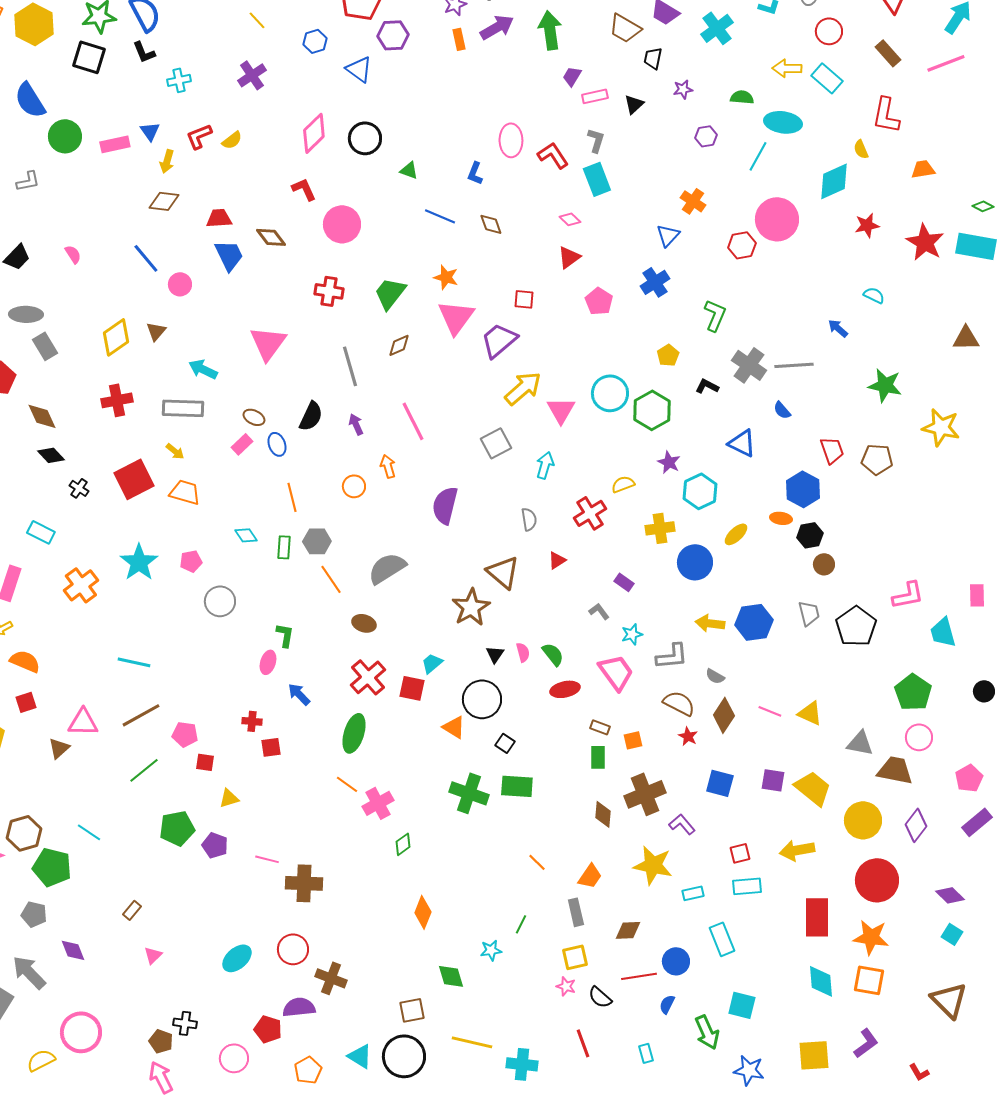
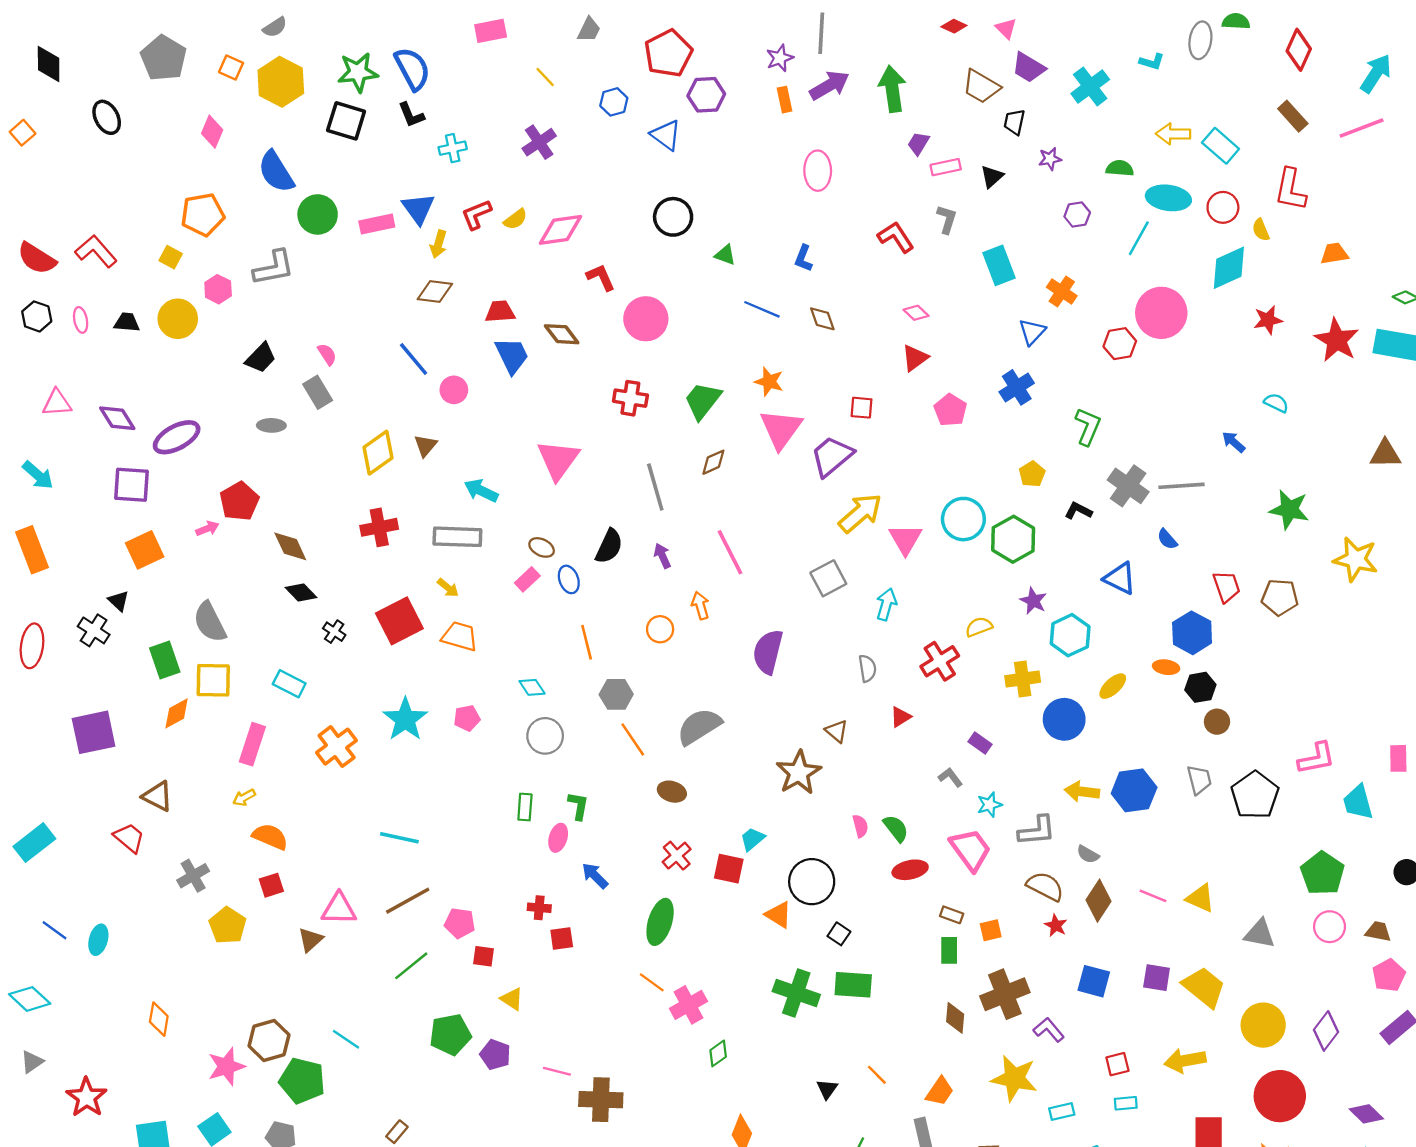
red circle: (829, 31) -> (1223, 207), moved
blue triangle: (150, 131) -> (418, 209), size x1.4
pink diamond: (314, 133) -> (561, 230), moved, turned 36
pink ellipse: (511, 140) -> (818, 171), moved
cyan rectangle: (597, 179) -> (999, 265), moved
gray L-shape: (28, 181) -> (274, 268), size x1.5
gray ellipse: (26, 314) -> (271, 425), size x0.7
gray rectangle: (45, 346) -> (318, 392), moved
green rectangle: (284, 547) -> (525, 807), moved
brown triangle: (503, 572) -> (837, 731), size x0.6
gray circle: (220, 601) -> (545, 736), moved
black triangle: (495, 654) -> (827, 1089), moved
red cross: (368, 677) -> (677, 856), size x0.7
brown trapezoid: (895, 770) -> (1378, 931), moved, size x0.6
yellow triangle: (229, 798) -> (512, 999), turned 50
cyan rectangle: (747, 886) -> (1126, 1103), size x0.7

